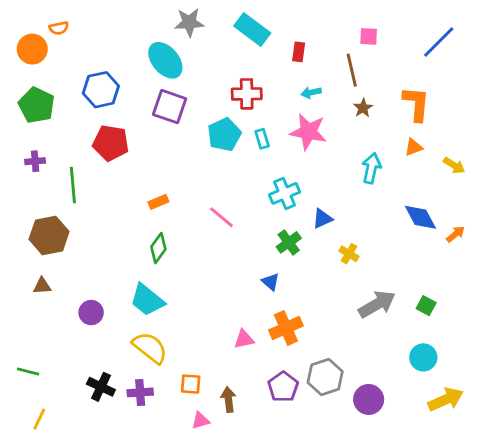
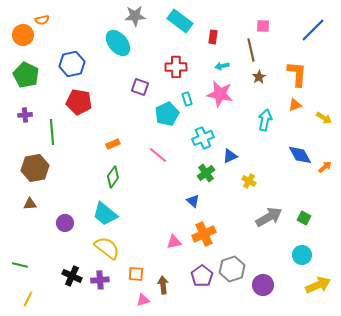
purple square: (170, 107) -> (140, 87), moved, size x0.7
cyan pentagon: (224, 135) -> (167, 114), moved

